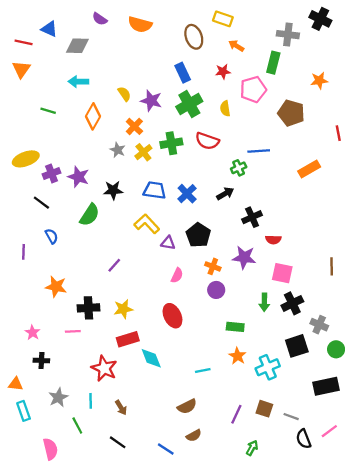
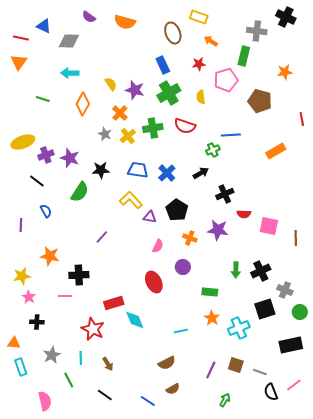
pink square: (282, 273) -> (269, 226), moved
purple circle: (216, 290) -> (183, 267), moved
yellow star: (123, 309) -> (22, 276), moved

